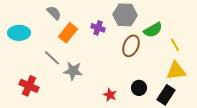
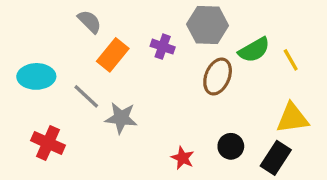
cyan ellipse: (19, 33) -> (36, 76), moved
yellow line: (175, 45) -> (291, 60), moved

